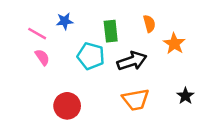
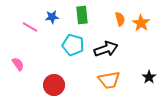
green rectangle: (111, 31) -> (82, 15), moved
orange star: (174, 44) -> (141, 23), moved
pink semicircle: (42, 57) -> (18, 64), moved

